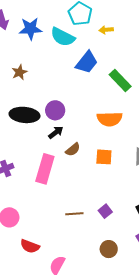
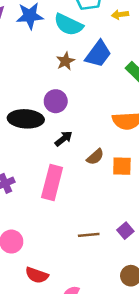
brown star: (19, 72) -> (65, 61), moved
purple circle: (55, 110) -> (56, 101), moved
brown semicircle: (73, 150) -> (95, 157), moved

